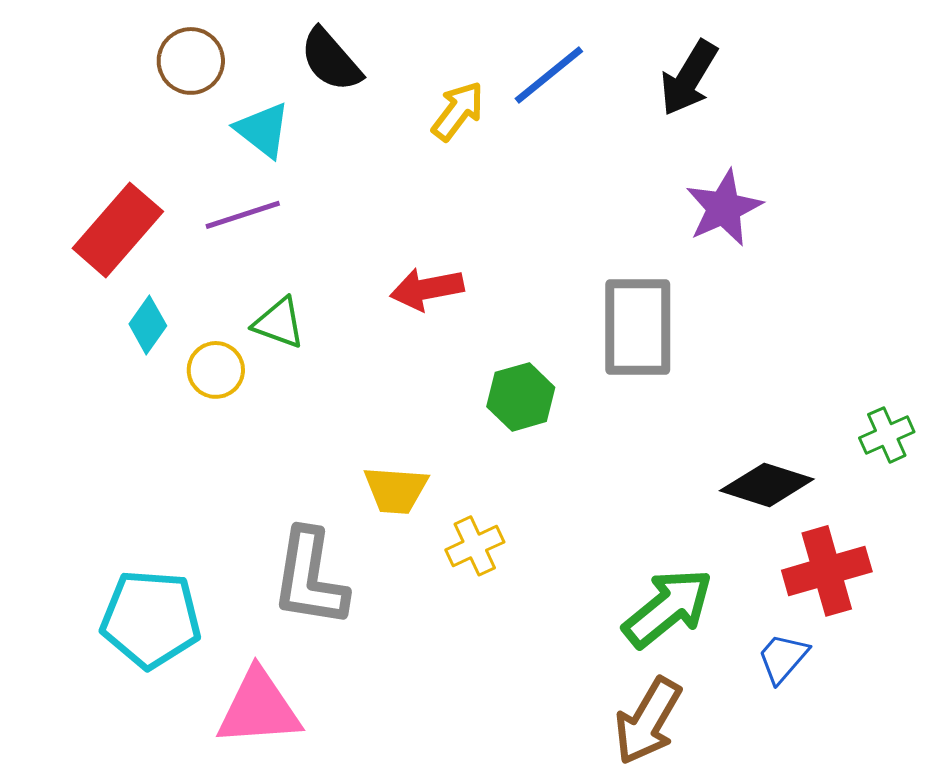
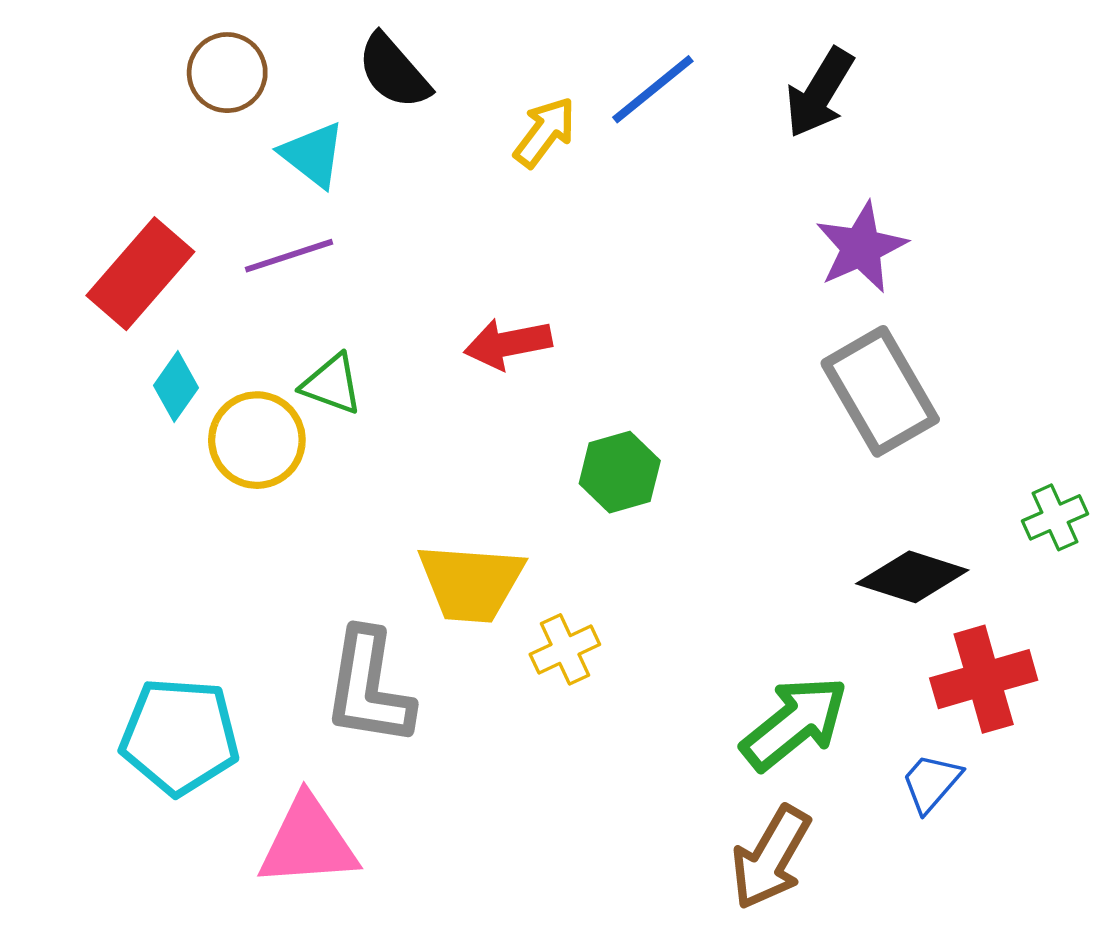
gray rectangle: (638, 327) -> (880, 391), moved, turned -30
yellow circle: (216, 370) -> (257, 440), size x1.4
yellow trapezoid: (396, 490) -> (471, 583), size x1.4

